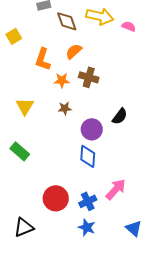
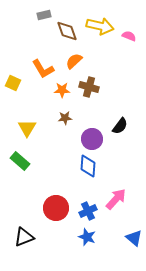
yellow square: (14, 36) -> (13, 83), moved, turned -35
orange L-shape: (43, 59) -> (43, 69), turned -50
yellow triangle: (25, 106) -> (27, 128), moved

